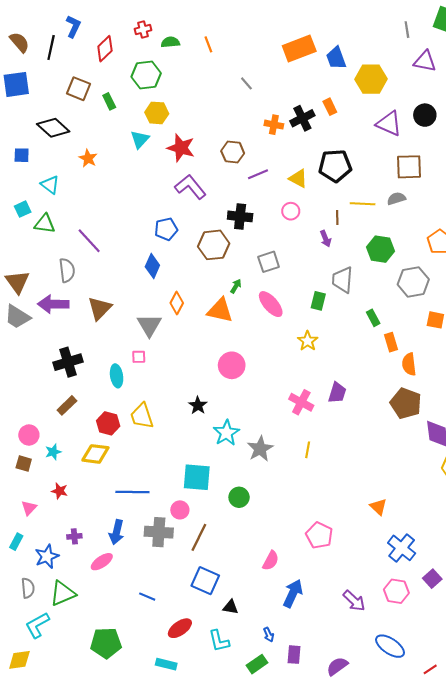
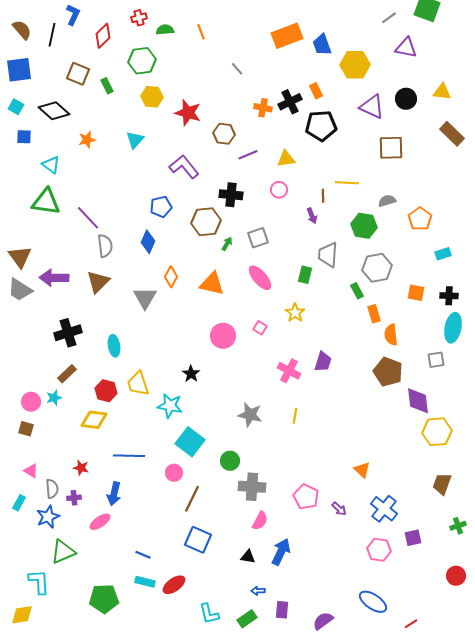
gray line: (407, 30) -> (389, 18), turned 63
cyan triangle: (140, 139) -> (135, 140), moved
red star: (181, 148) -> (188, 113), moved
orange star: (88, 158) -> (87, 140), turned 30
black pentagon: (335, 166) -> (321, 126), moved
yellow triangle: (298, 178) -> (286, 159), turned -36
gray semicircle: (396, 198) -> (387, 201), moved
cyan square: (23, 209) -> (16, 107), moved, turned -35
green triangle: (45, 224) -> (46, 202), size x1.4
gray semicircle: (67, 270) -> (105, 246), moved
gray hexagon: (413, 282) -> (377, 268), moved
green arrow: (236, 286) -> (227, 244), moved
pink square: (139, 357) -> (260, 328), moved, turned 32
cyan star: (226, 433) -> (170, 406), moved, turned -30
gray star: (260, 449) -> (250, 415), turned -30
cyan star: (53, 452) -> (54, 398), moved
cyan square: (197, 477) -> (190, 442), turned 32
red star: (60, 491) -> (81, 468), moved
pink triangle: (29, 508) -> (31, 471), turned -42
gray cross: (159, 532) -> (252, 487), moved
purple square: (432, 579) -> (413, 538), turned 30
gray semicircle: (28, 588) -> (52, 489), moved
purple arrow: (354, 601) -> (339, 509), moved, size x0.7
black triangle: (231, 607) -> (248, 557), moved
cyan L-shape: (37, 625) -> (39, 582), turned 116
blue arrow: (269, 635) -> (258, 591), turned 112
cyan L-shape: (219, 641) -> (209, 614), moved
cyan rectangle: (166, 664) -> (145, 582), moved

